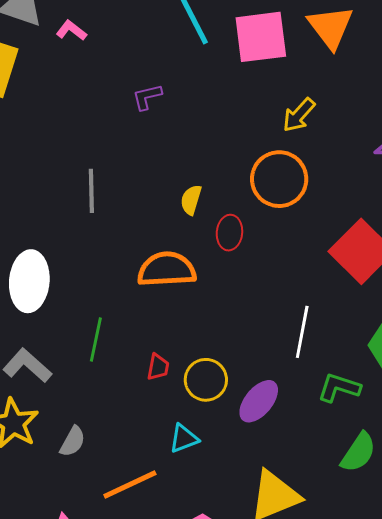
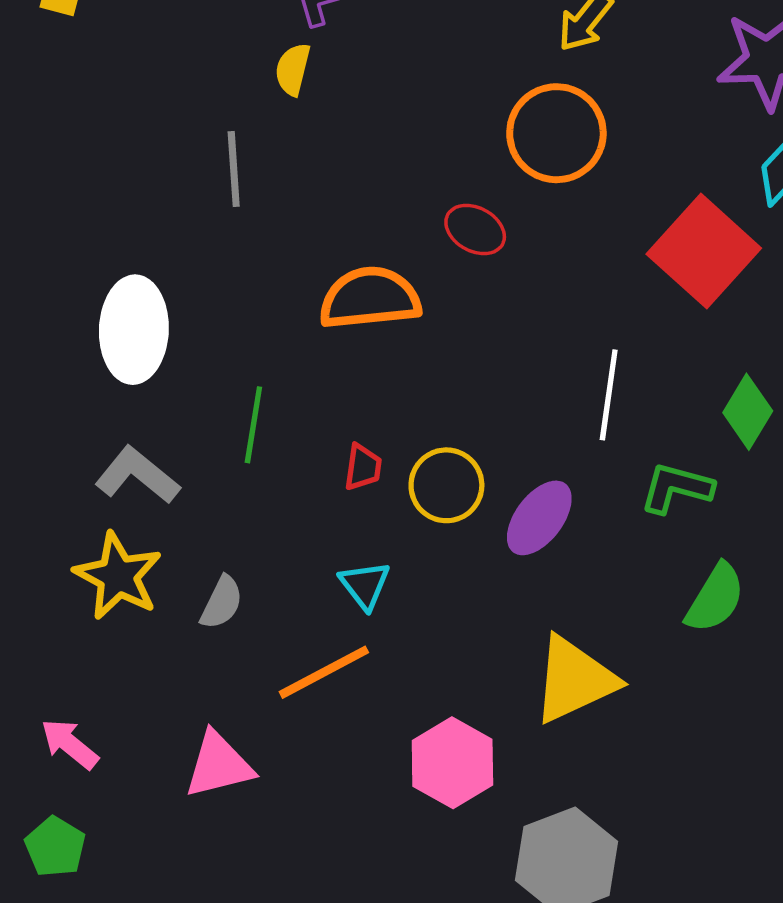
yellow semicircle: (191, 200) -> (293, 69), moved
red ellipse: (229, 233) -> (475, 229), turned -64
cyan triangle: (184, 439) -> (365, 585), moved, turned -44

